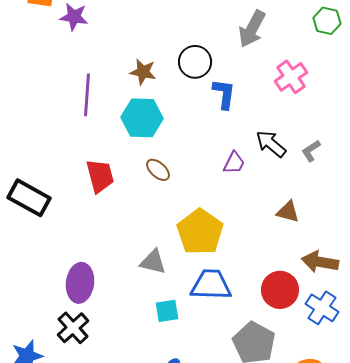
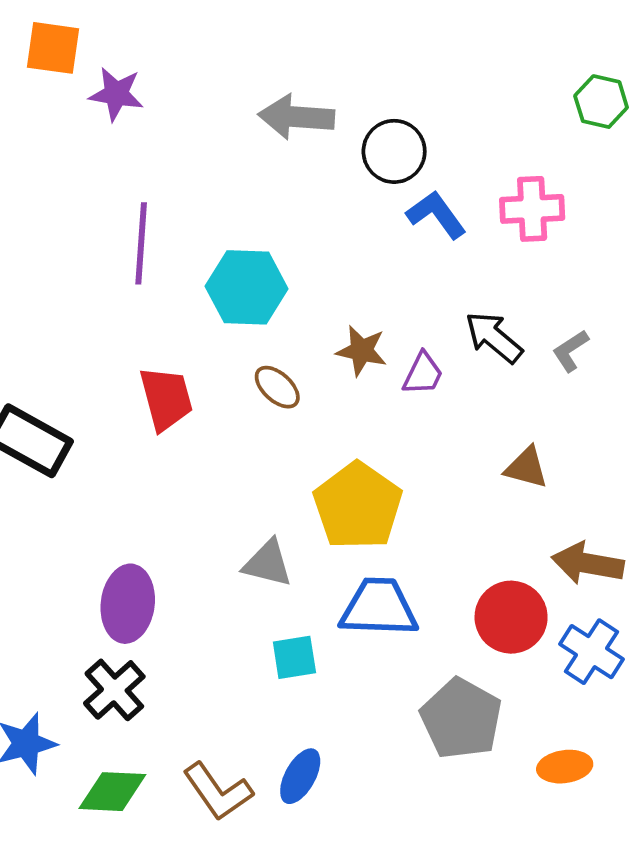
gray arrow: (252, 29) -> (296, 117), moved, turned 66
black circle: (195, 62) -> (394, 151), moved
brown star: (143, 72) -> (362, 351), moved
pink cross: (291, 77) -> (532, 209), turned 32
blue L-shape: (224, 94) -> (436, 215), moved, turned -44

